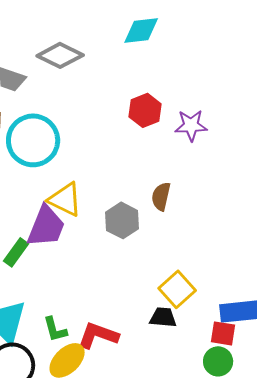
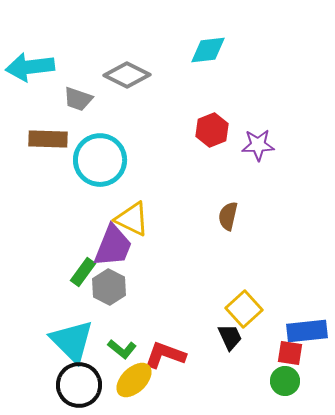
gray hexagon: (122, 220) -> (109, 287), moved
black trapezoid: (163, 317) -> (230, 337), turned 60
green L-shape: (55, 329) -> (122, 349), turned -36

